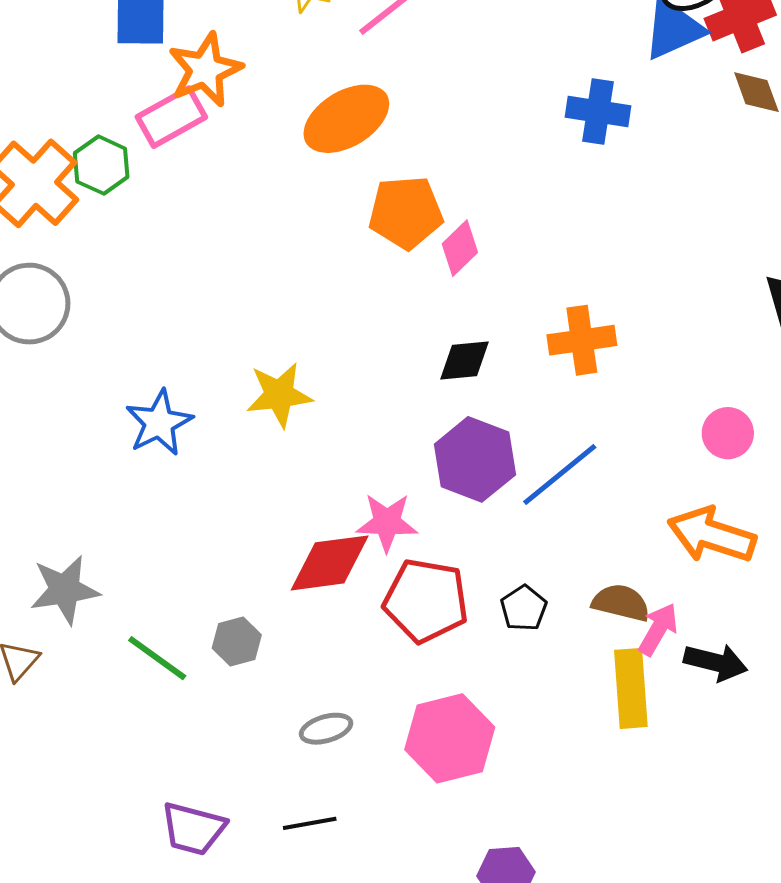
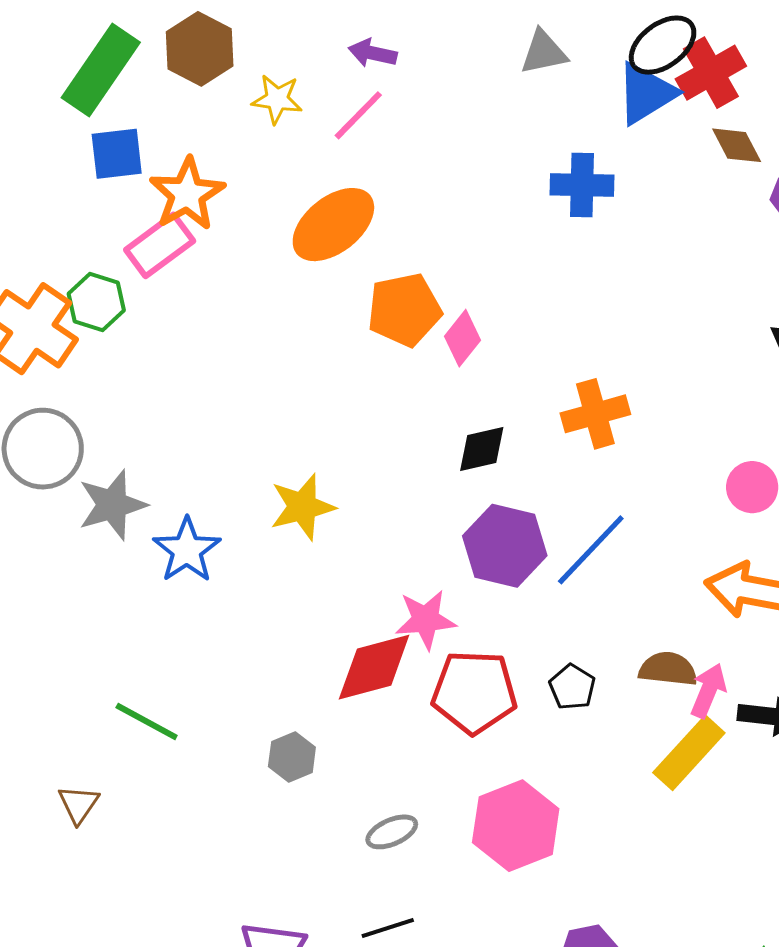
gray star: (65, 590) -> (112, 505), moved
green line: (157, 658) -> (147, 722), moved
yellow rectangle: (631, 688) -> (689, 753), turned 54

